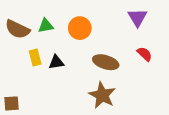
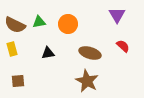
yellow rectangle: (35, 58) -> (12, 49), moved
brown square: (12, 103) -> (18, 81), moved

